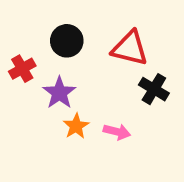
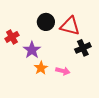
black circle: (67, 41) -> (46, 22), moved
black cross: (154, 89) -> (83, 48), turned 35

